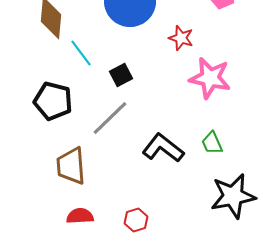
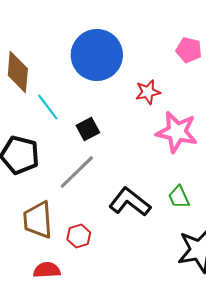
red star: (181, 38) -> (148, 92), turned -30
red hexagon: (136, 220) -> (79, 236), moved

